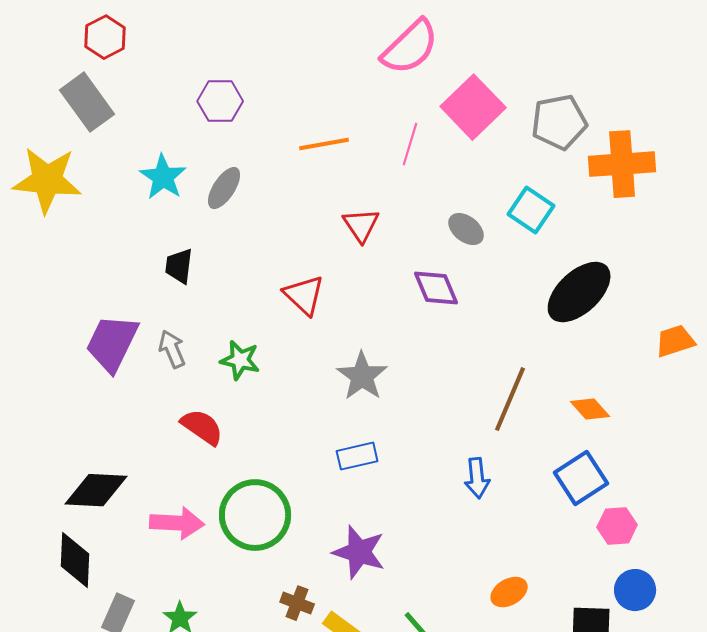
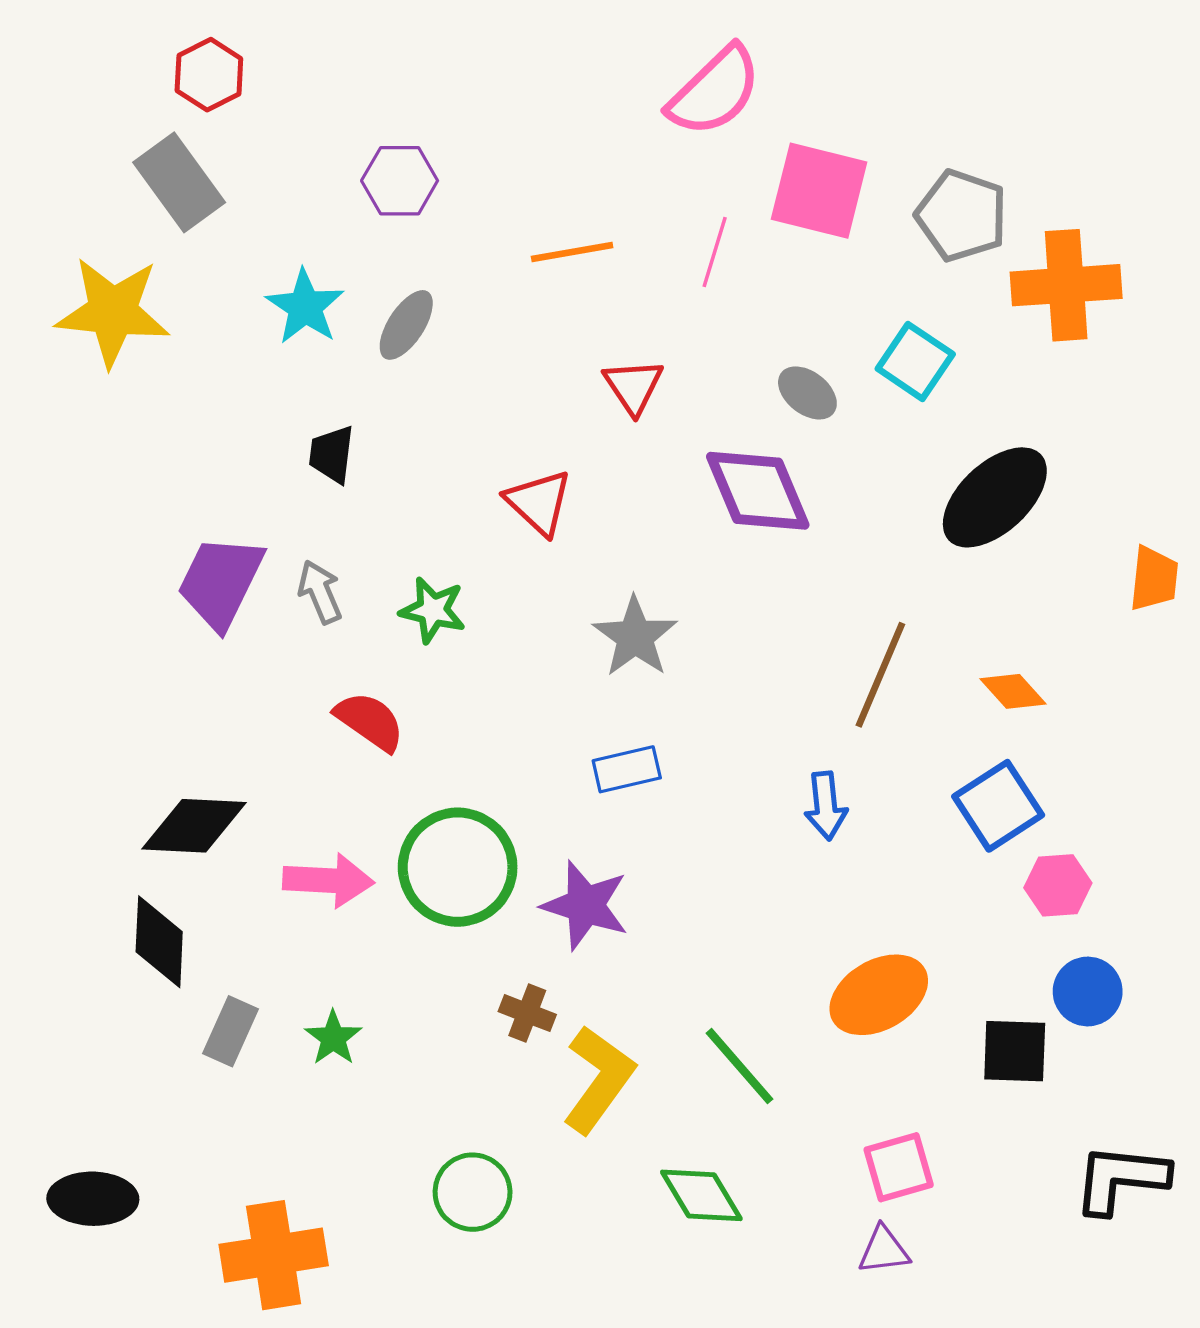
pink square: (473, 107) -> (819, 191), turned -32
gray pentagon: (559, 122) -> (962, 216), turned 30
purple diamond: (436, 288) -> (758, 491), size x1.4
orange trapezoid: (675, 341) -> (1154, 579), turned 114
purple star: (359, 552) -> (585, 905), moved
orange ellipse: (509, 592) -> (879, 995), size x1.6

